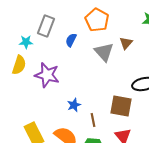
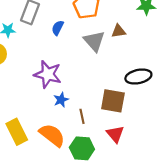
brown triangle: (126, 43) -> (119, 31), turned 40
purple star: (47, 75) -> (48, 74), moved

